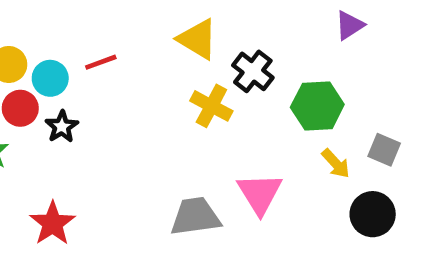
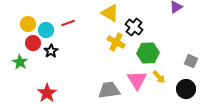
green hexagon: (317, 106) -> (148, 53), moved
yellow arrow: (336, 164) -> (159, 77), moved

